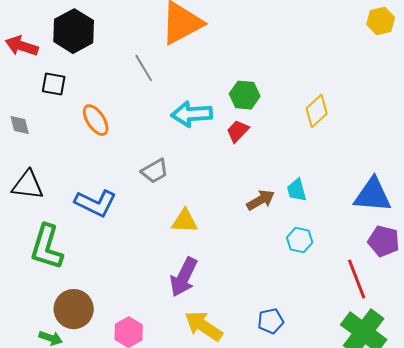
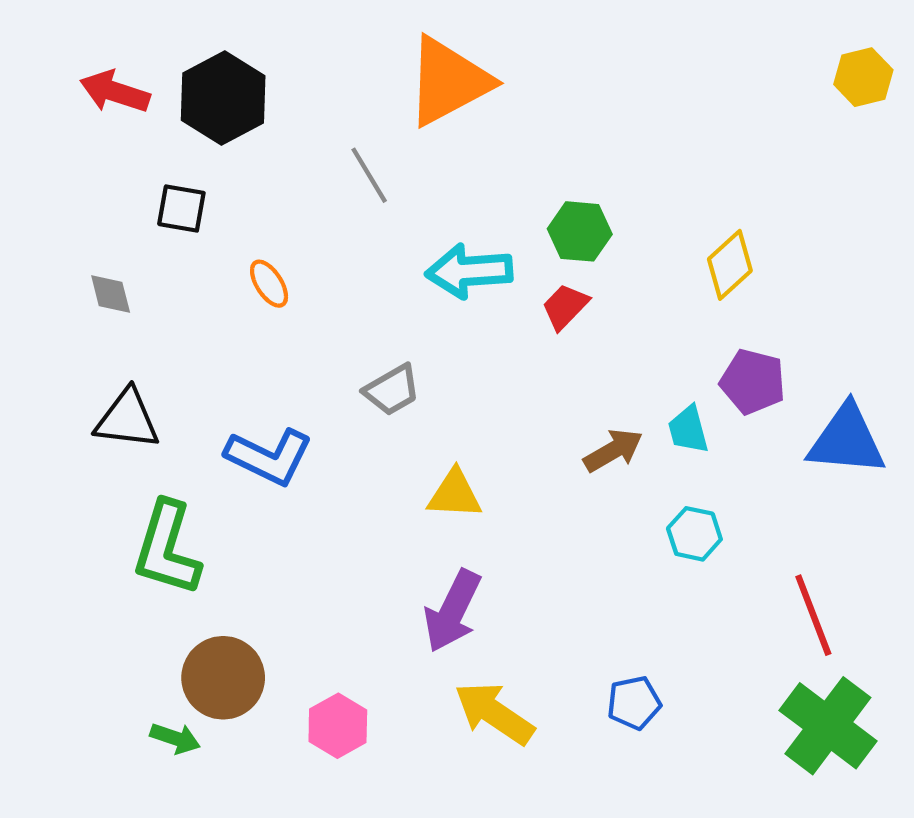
red arrow: (22, 46) -> (115, 92), moved
orange ellipse: (96, 120) -> (269, 284), size x0.7
purple pentagon: (384, 241) -> (753, 382), moved

